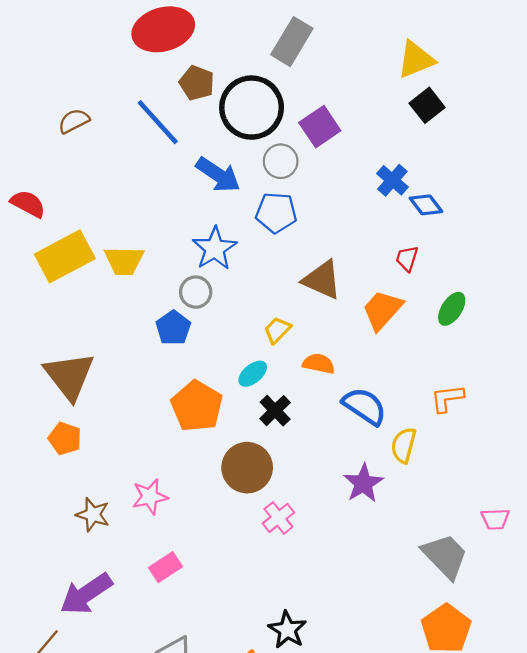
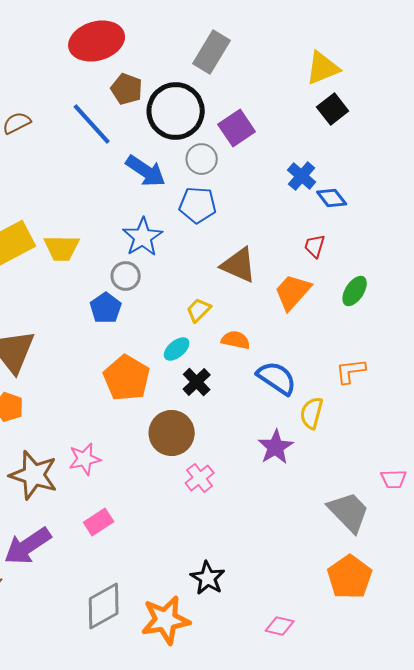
brown star: (93, 515) -> (34, 475), size x1.6

